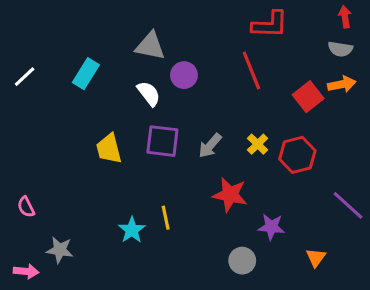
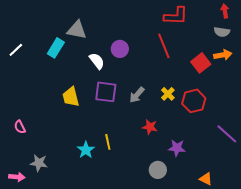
gray triangle: (150, 46) -> (77, 30), moved
red star: (230, 195) -> (150, 127), size x0.7
pink semicircle: (26, 207) -> (20, 127), moved
orange triangle: (316, 258) -> (206, 179), moved, turned -40

